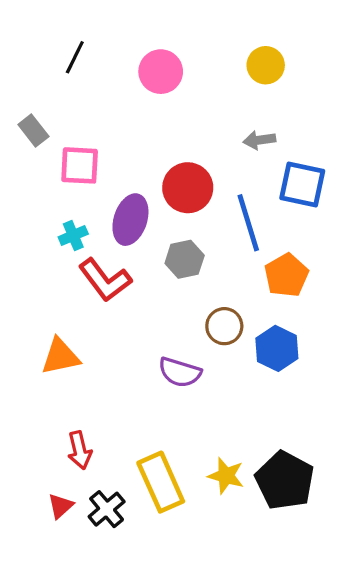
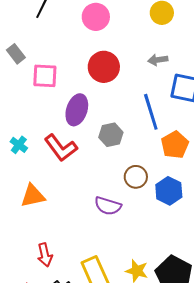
red circle: (188, 188) -> (104, 67), moved
cyan cross: (73, 235) -> (19, 145), moved, turned -30

